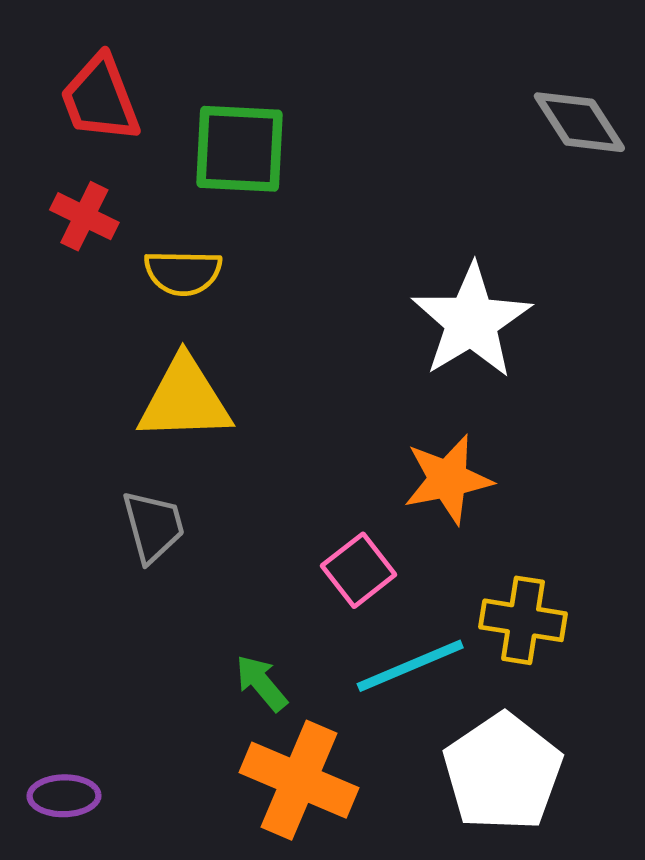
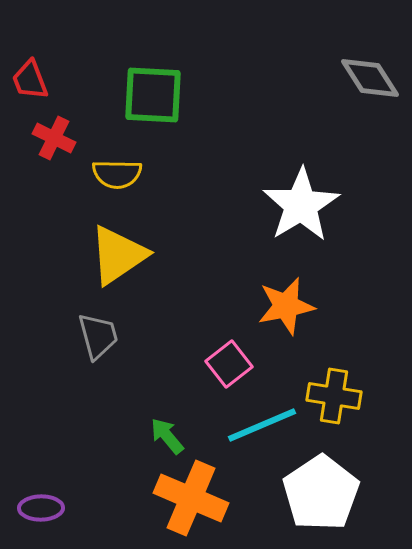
red trapezoid: (100, 99) -> (30, 80), moved, size x0.7
yellow triangle: (185, 399) -> (118, 255), turned -32

